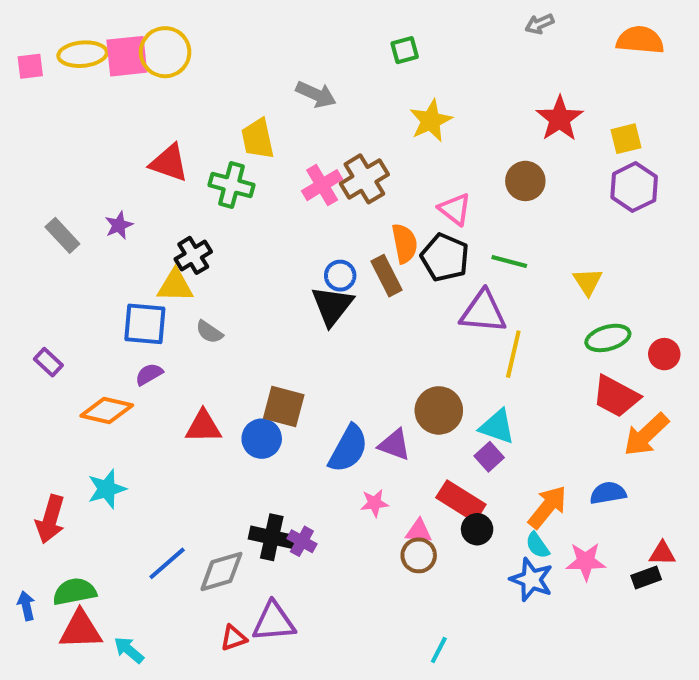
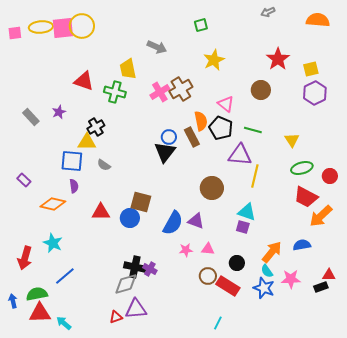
purple semicircle: (149, 374) -> (74, 186), turned 112
brown circle: (439, 410) -> (212, 188), moved
purple square: (489, 457) -> (243, 227), turned -32
cyan star: (107, 489) -> (53, 243), turned -30
red rectangle: (461, 501) -> (228, 286), moved
pink triangle: (419, 531) -> (208, 249), moved
blue line: (167, 563) -> (65, 276), moved
gray diamond: (221, 571) -> (126, 284), moved

